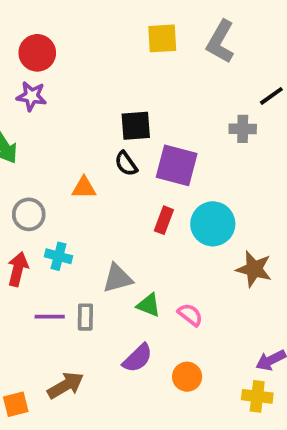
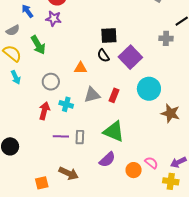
purple square: (177, 165) -> (130, 57), turned 30
red rectangle: (164, 220) -> (114, 95), moved
gray triangle: (118, 278) -> (92, 95), moved
green triangle: (149, 305) -> (114, 131), size x1.6
pink semicircle: (190, 315) -> (151, 163), moved
brown arrow: (66, 385) -> (69, 173), turned 54

